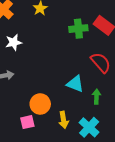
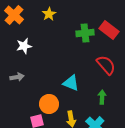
cyan triangle: (75, 84) -> (71, 83), moved

